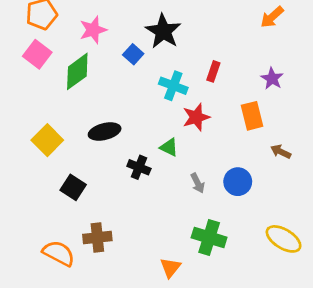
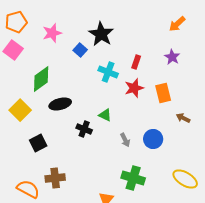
green diamond: (77, 71) -> (41, 79), moved
purple star: (272, 79) -> (172, 57), moved
red star: (196, 117) -> (134, 88), moved
black square: (73, 187) -> (38, 143), turned 30

